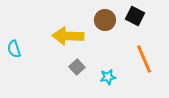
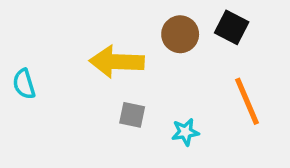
gray square: (77, 67) -> (132, 115), turned -35

